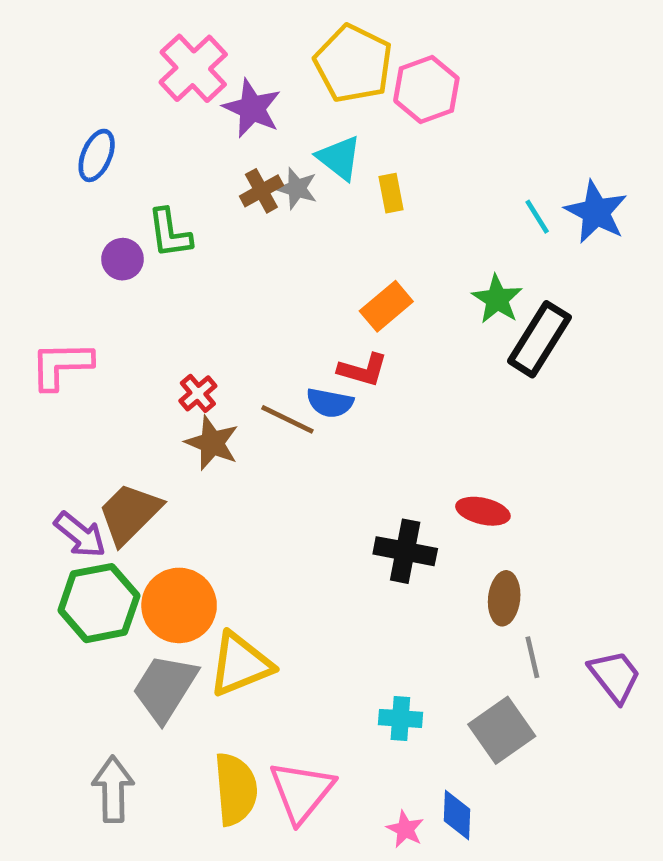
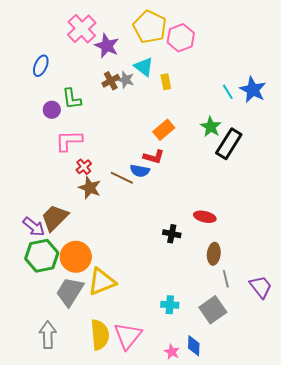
pink L-shape: (61, 365) -> (69, 141), moved
black cross: (405, 551) -> (172, 234), size x0.7

